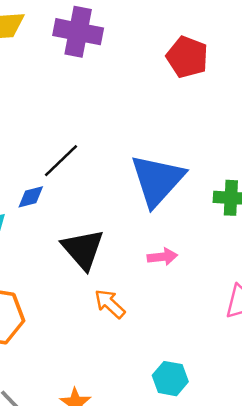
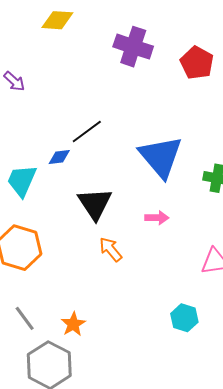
purple cross: (78, 32) -> (133, 47), moved
blue triangle: (157, 180) -> (161, 157), turned -30
cyan hexagon: (170, 379) -> (184, 318), moved

